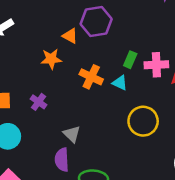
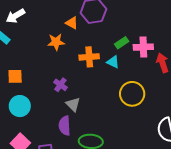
green rectangle: (130, 60) -> (122, 43), turned 32
orange cross: (91, 77) -> (89, 57), turned -30
purple cross: (39, 102) -> (60, 85), moved

